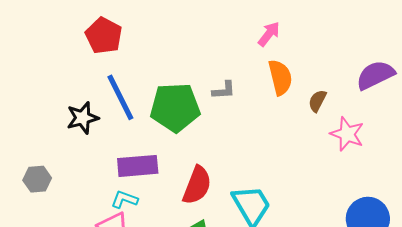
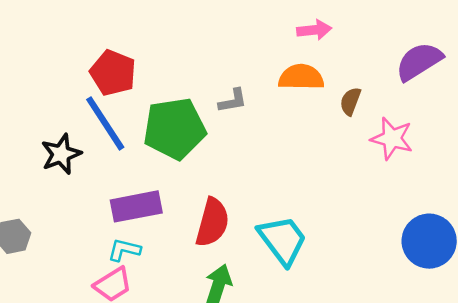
pink arrow: (269, 34) -> (314, 30), moved, turned 52
red pentagon: (104, 36) -> (113, 73), moved
orange semicircle: (280, 77) -> (301, 77), turned -69

